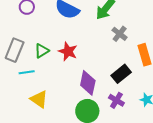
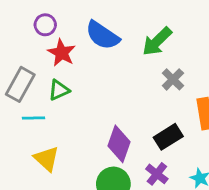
red star: (68, 51) -> (62, 53), moved

